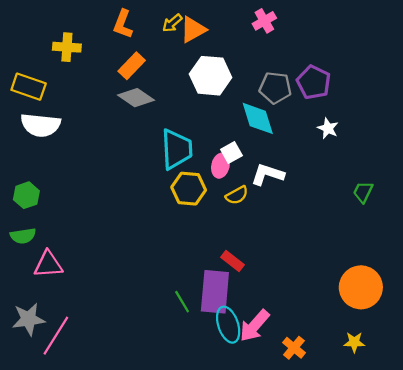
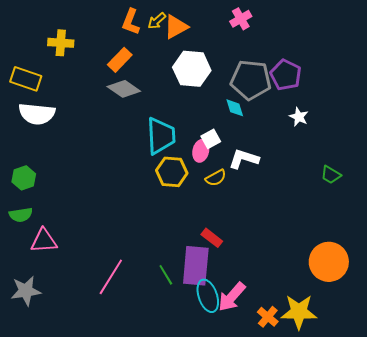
orange L-shape: (123, 24) -> (131, 22), moved
gray pentagon: (275, 88) -> (251, 80), size x1.4
cyan diamond: (258, 118) -> (235, 108), size x0.6
green trapezoid: (363, 192) -> (331, 175), turned -85
pink line: (56, 336) -> (111, 277), moved
yellow star: (354, 342) -> (299, 312), moved, size x1.8

